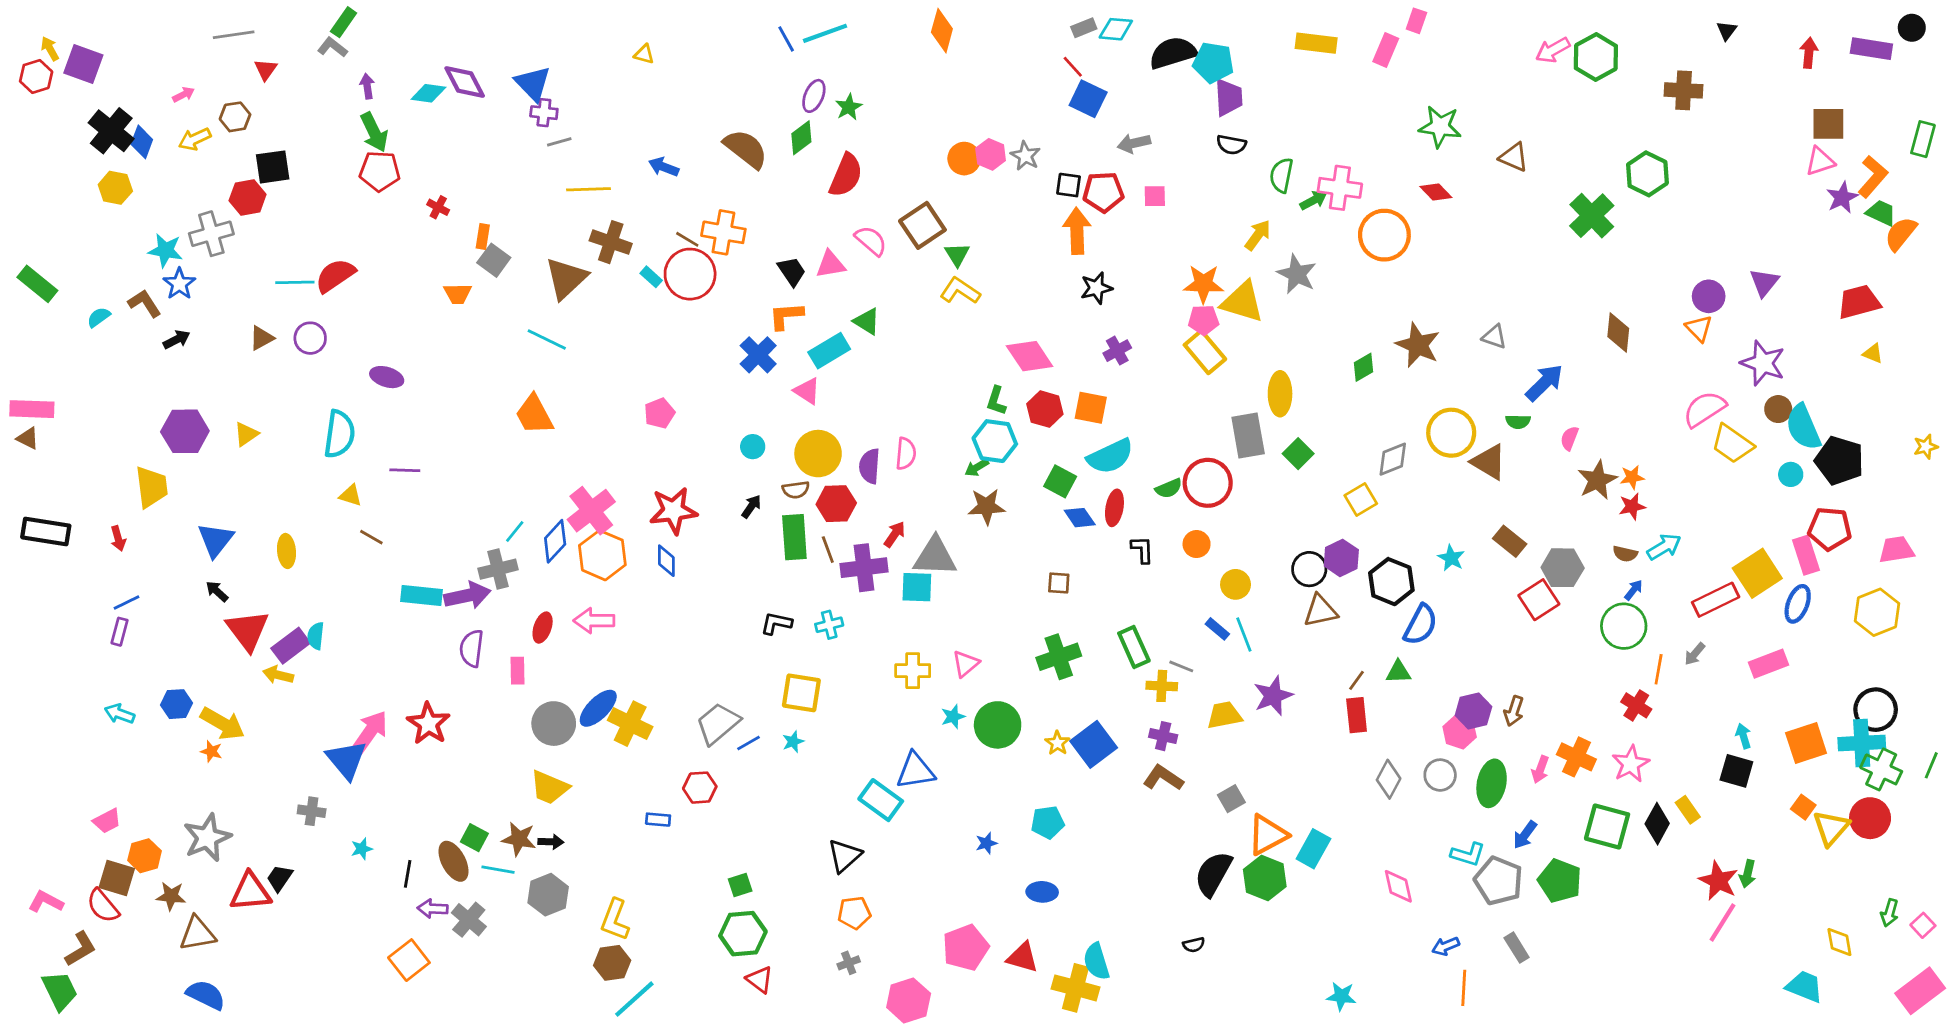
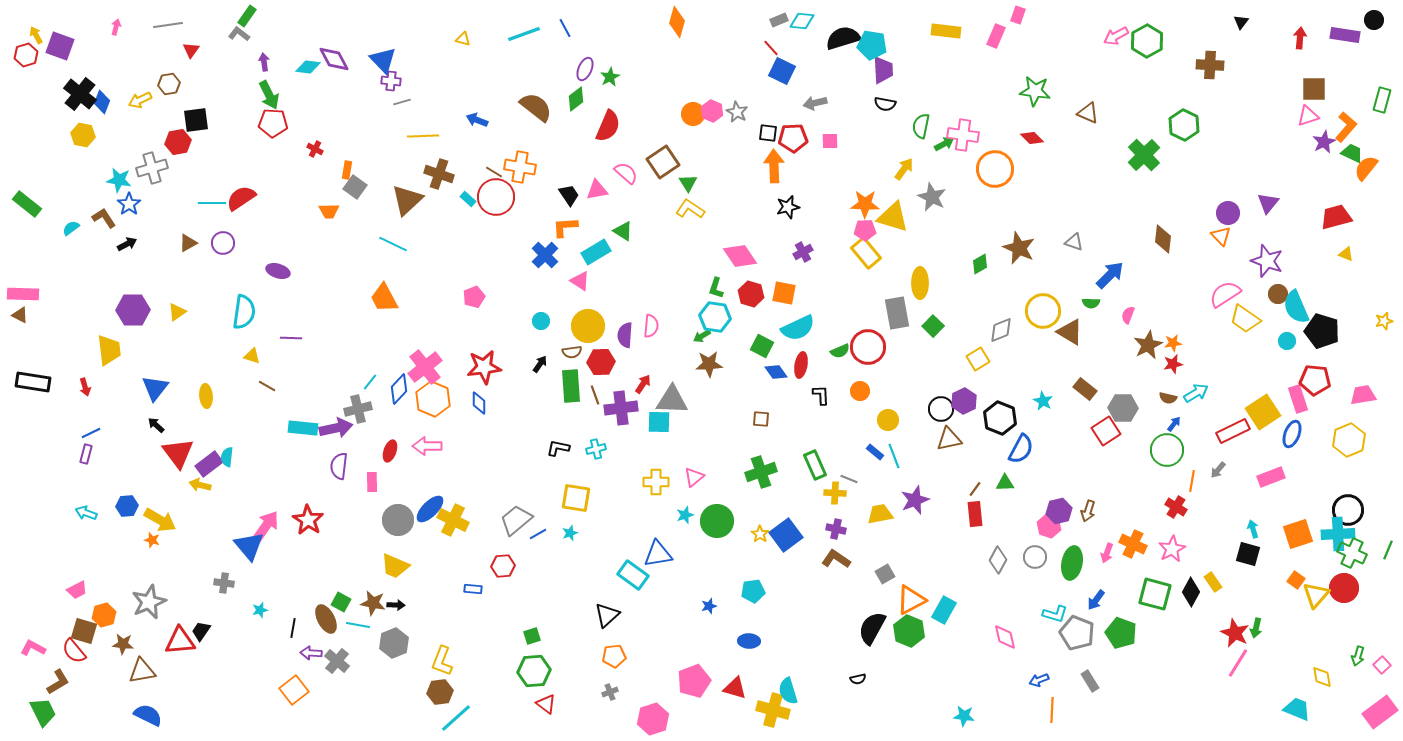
cyan line: (825, 33) -> (524, 34), moved
pink arrow: (184, 95) -> (116, 27), moved, turned -49

